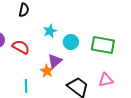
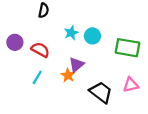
cyan circle: (71, 42) -> (92, 36), moved
cyan line: (26, 86) -> (37, 77), moved, turned 32

